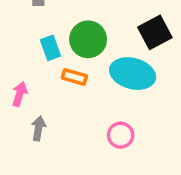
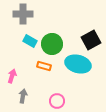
cyan rectangle: (50, 48) -> (30, 41), moved, turned -40
pink circle: (121, 135) -> (57, 101), moved

